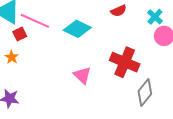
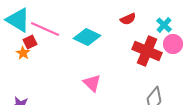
orange star: (12, 57) -> (23, 53), moved
red cross: (125, 62) -> (147, 51), moved

